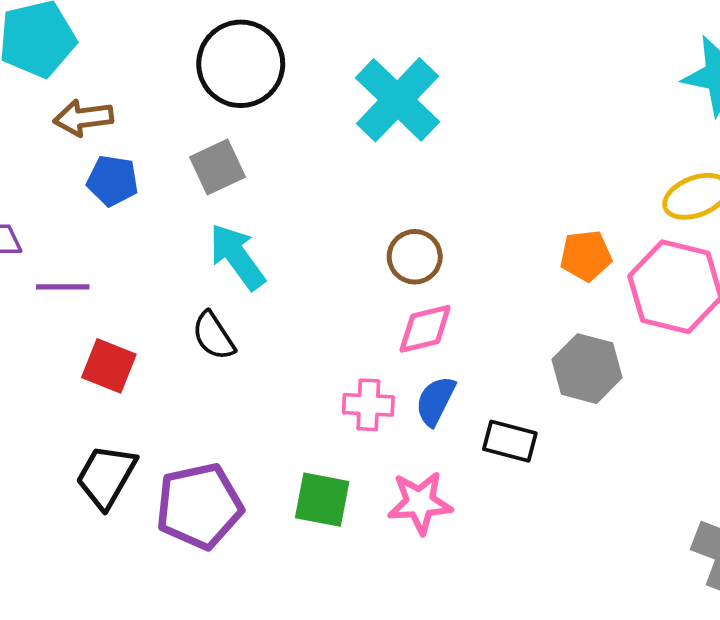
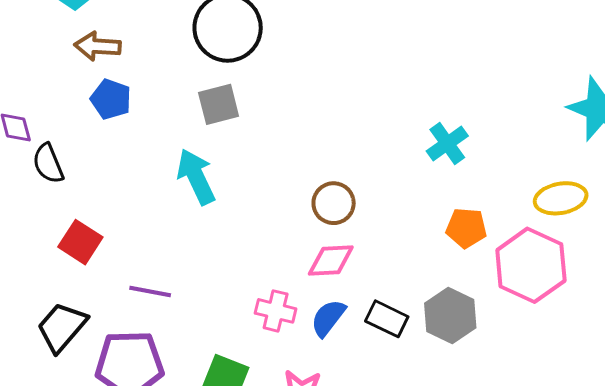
cyan cross: (397, 100) -> (447, 143), moved, size x0.6
gray square: (218, 167) -> (219, 104), moved
purple line: (63, 287) -> (150, 292), moved
black semicircle: (213, 336) -> (48, 164), moved
black rectangle: (510, 441) -> (387, 319), moved

